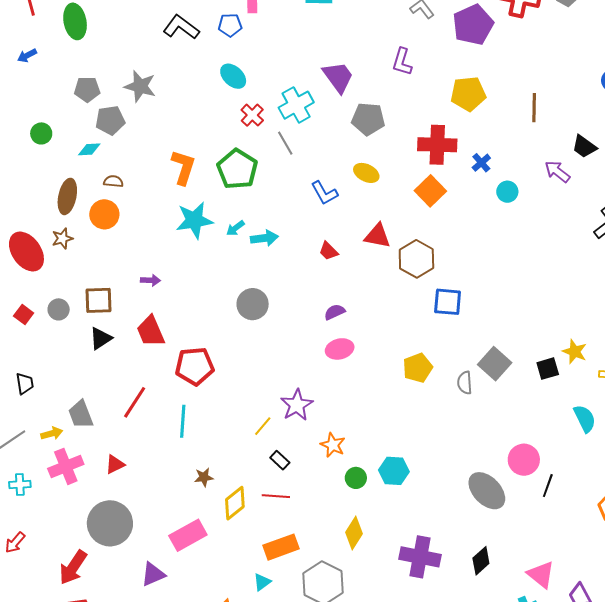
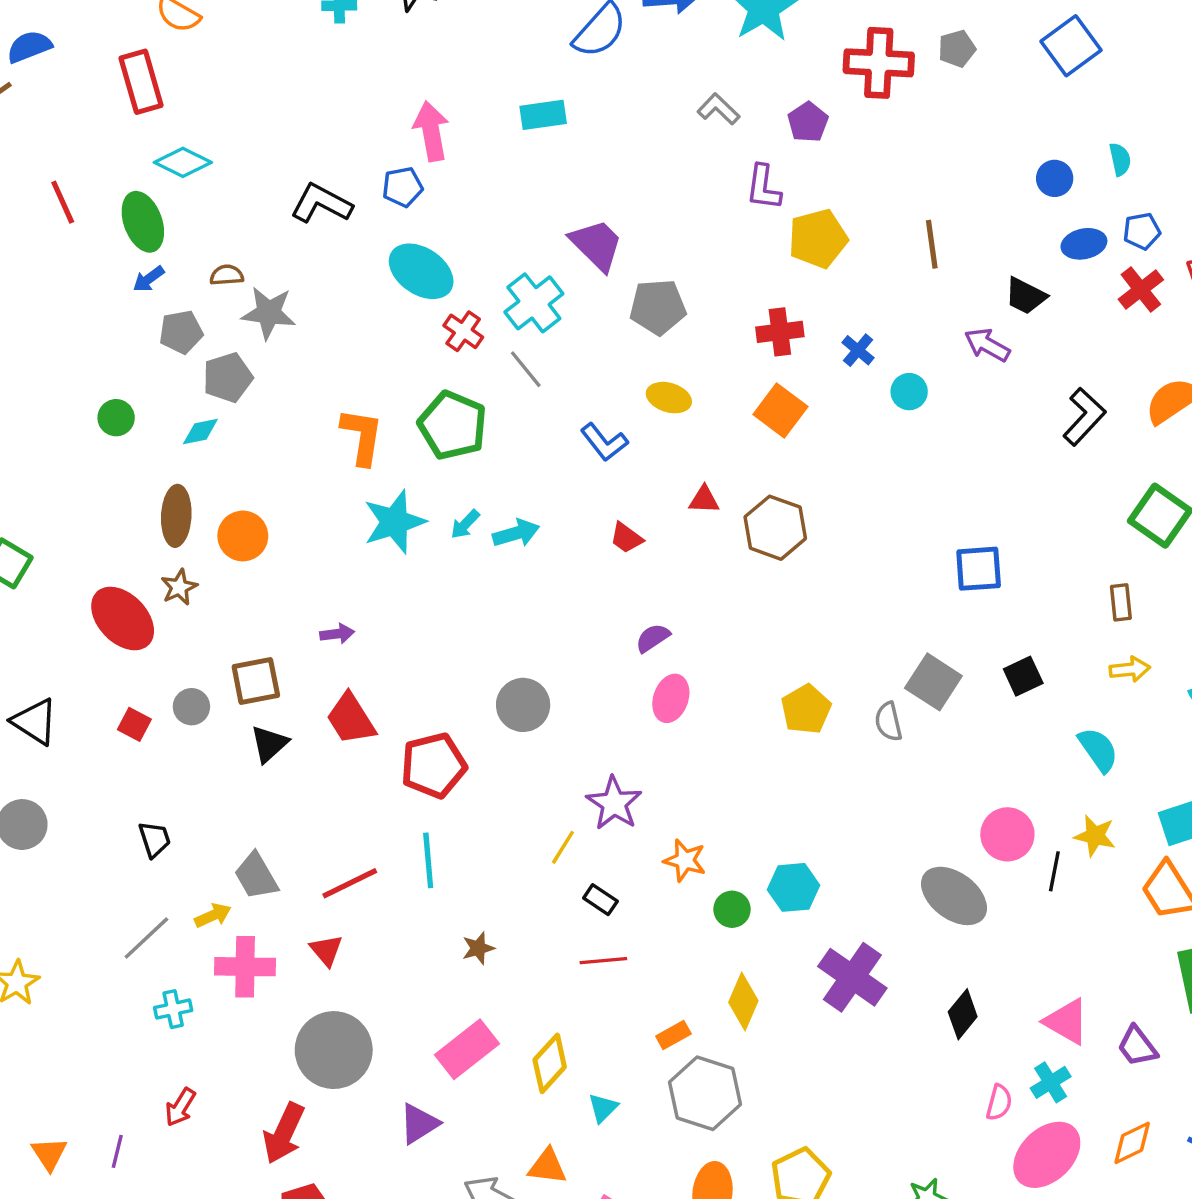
purple pentagon: (473, 25) -> (808, 122), size x0.6
blue arrow: (27, 56) -> (149, 279), moved
purple L-shape: (402, 62) -> (764, 187), moved
cyan ellipse: (233, 76) -> (421, 271), size x1.4
red cross: (437, 145) -> (780, 332), size x0.7
brown semicircle: (113, 181) -> (227, 275), moved
red triangle: (377, 236) -> (704, 500), size x0.7
blue square: (448, 302) -> (979, 569), moved
gray circle: (253, 304) -> (523, 705), moved
pink ellipse: (340, 349) -> (671, 698), turned -48
yellow star: (575, 352) -> (1095, 836), moved
red line: (135, 402) -> (350, 883), moved, turned 40
red triangle: (115, 464) -> (326, 950), turned -35
pink cross: (66, 466) -> (245, 967), turned 32
yellow diamond: (235, 503) -> (550, 1063), moved
orange rectangle: (281, 547) -> (673, 1035), moved, size x0.6
purple cross: (420, 557) -> (852, 977), moved, turned 33

